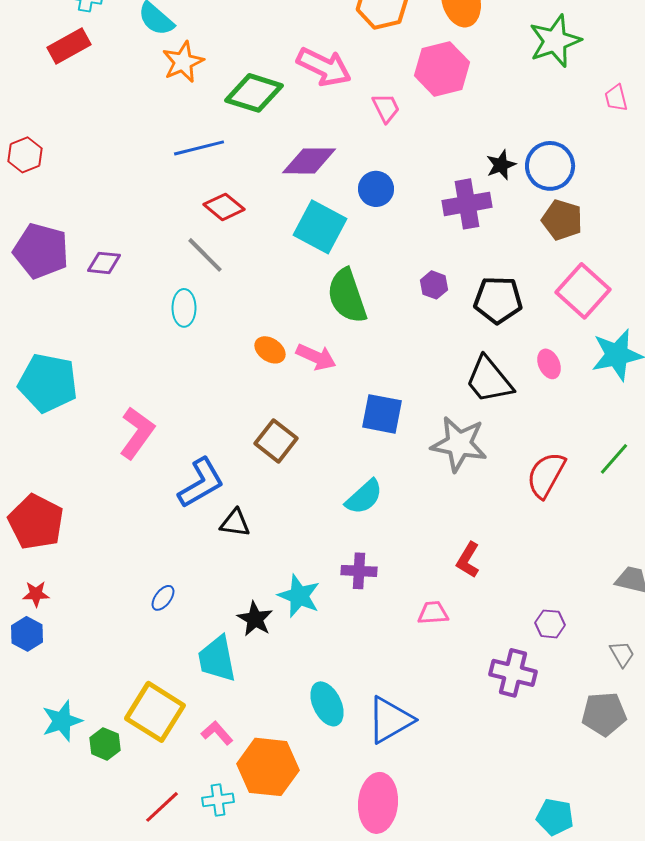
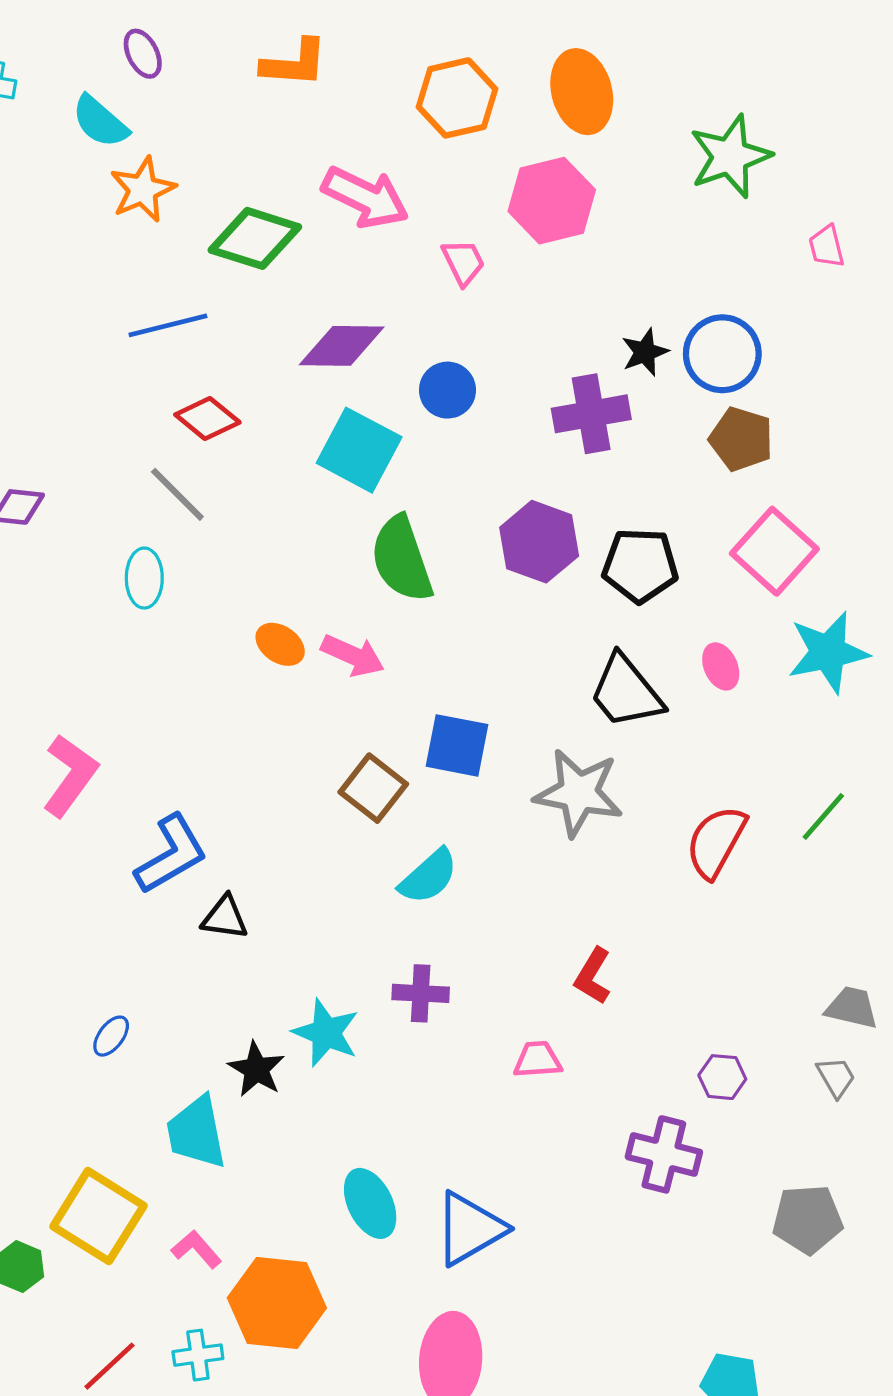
purple hexagon: (434, 285) -> (539, 542), size x1.8
brown square: (276, 441) -> (373, 788), moved
gray trapezoid: (622, 654) -> (836, 1077), moved

